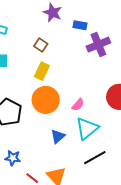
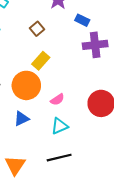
yellow rectangle: (42, 71) -> (41, 61), moved
cyan triangle: (87, 129) -> (60, 126), size x0.7
blue triangle: (58, 136) -> (21, 119), moved

